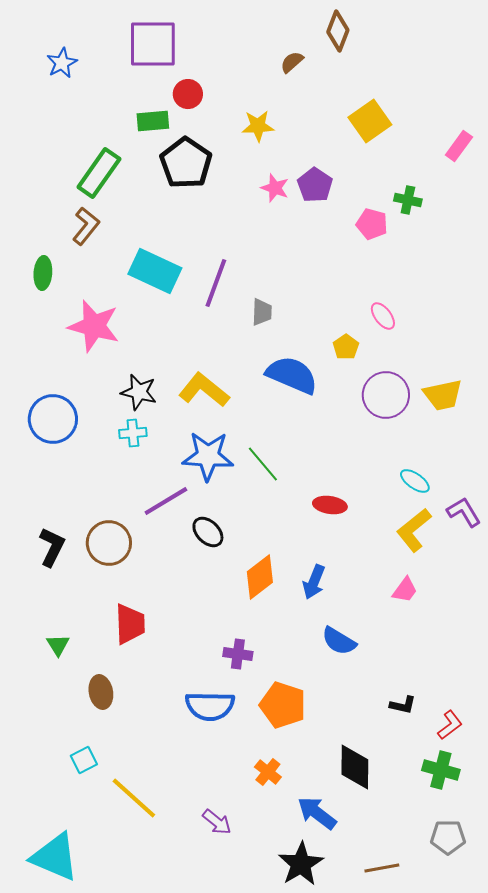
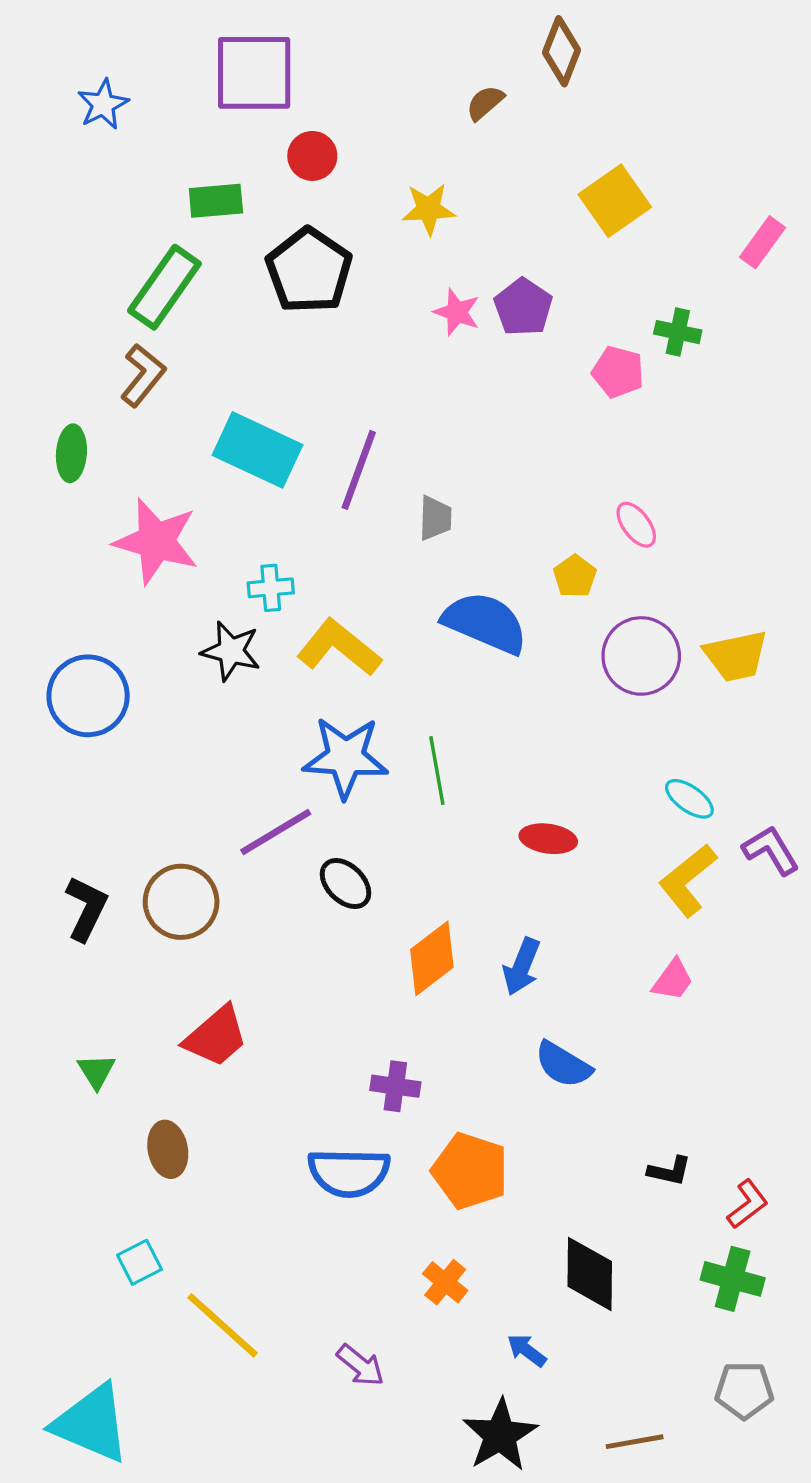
green rectangle: (153, 121) -> (216, 201), moved
cyan cross: (133, 433) -> (271, 588), moved
green line: (263, 464) -> (437, 771), turned 30
red trapezoid: (130, 624) -> (216, 1036), turned 51
blue arrow: (317, 813) -> (527, 1350), size x0.6

